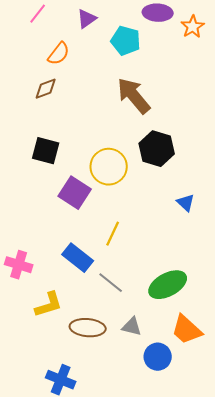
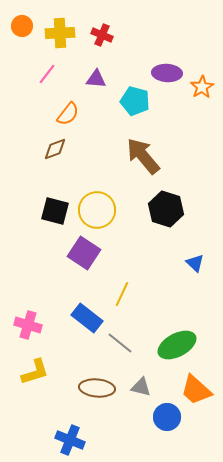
purple triangle: (87, 19) -> (96, 79), turned 40
yellow circle: (109, 167) -> (97, 210), moved
yellow L-shape: (49, 305) -> (35, 372), moved

